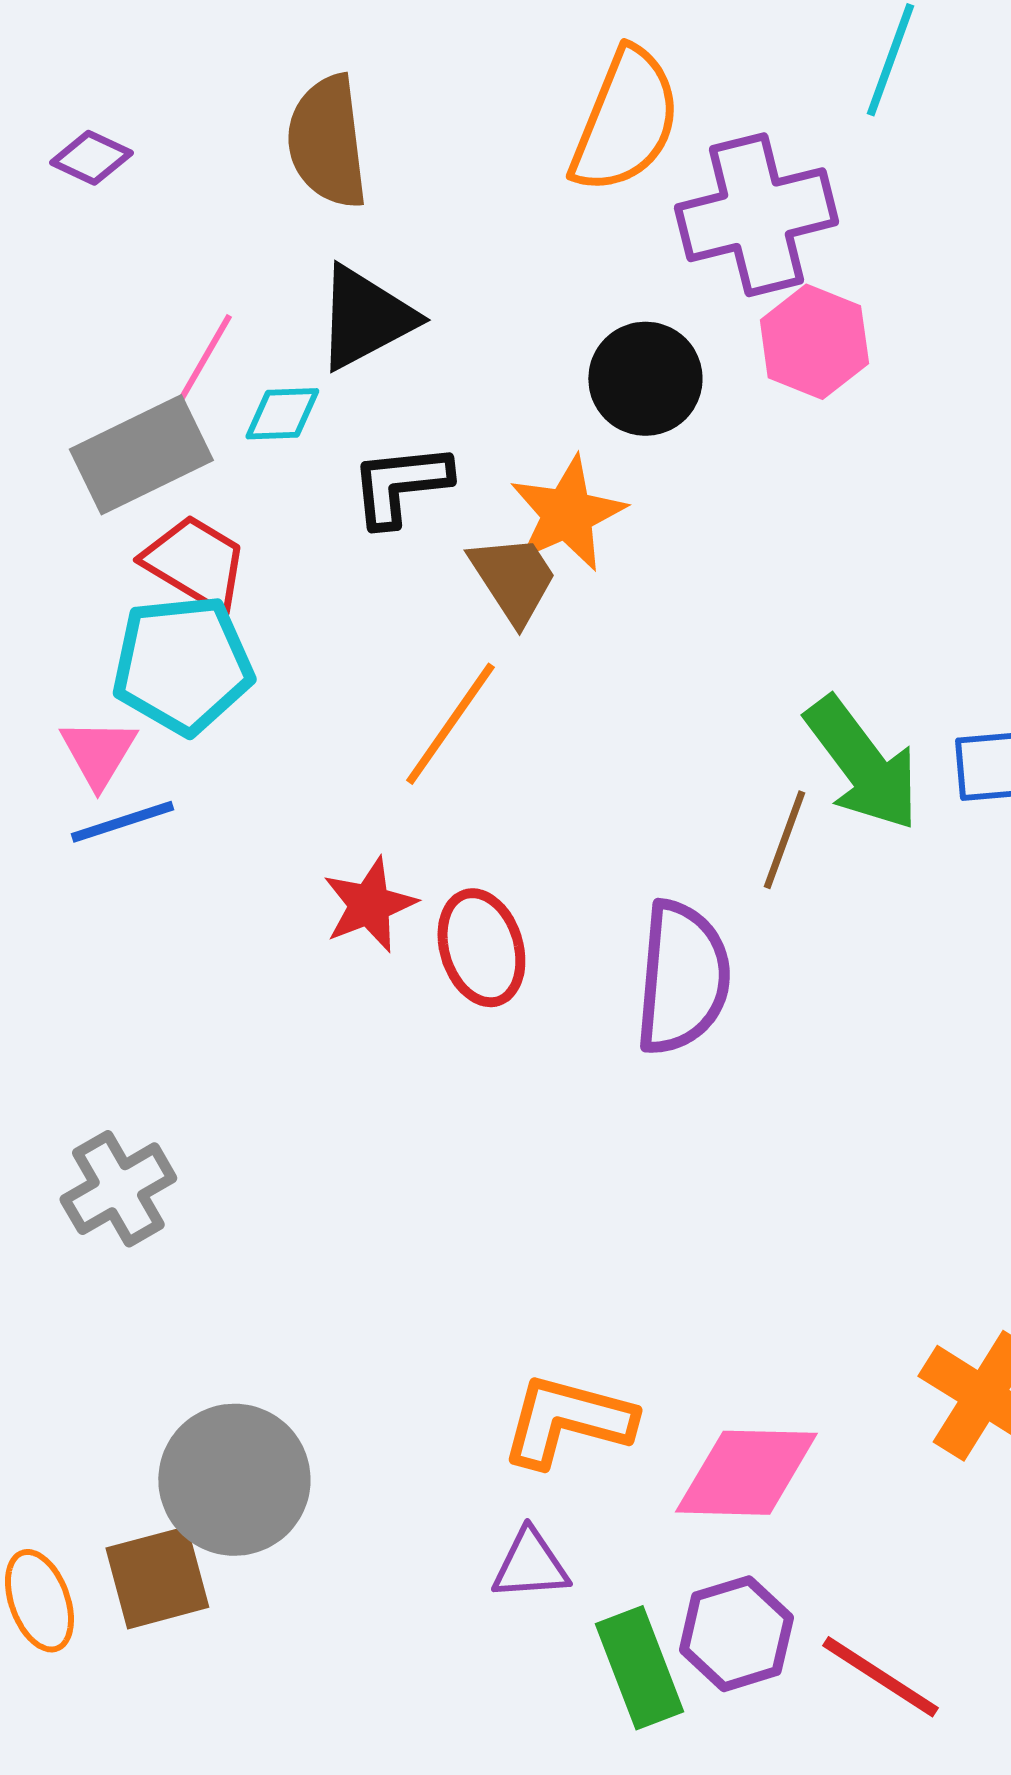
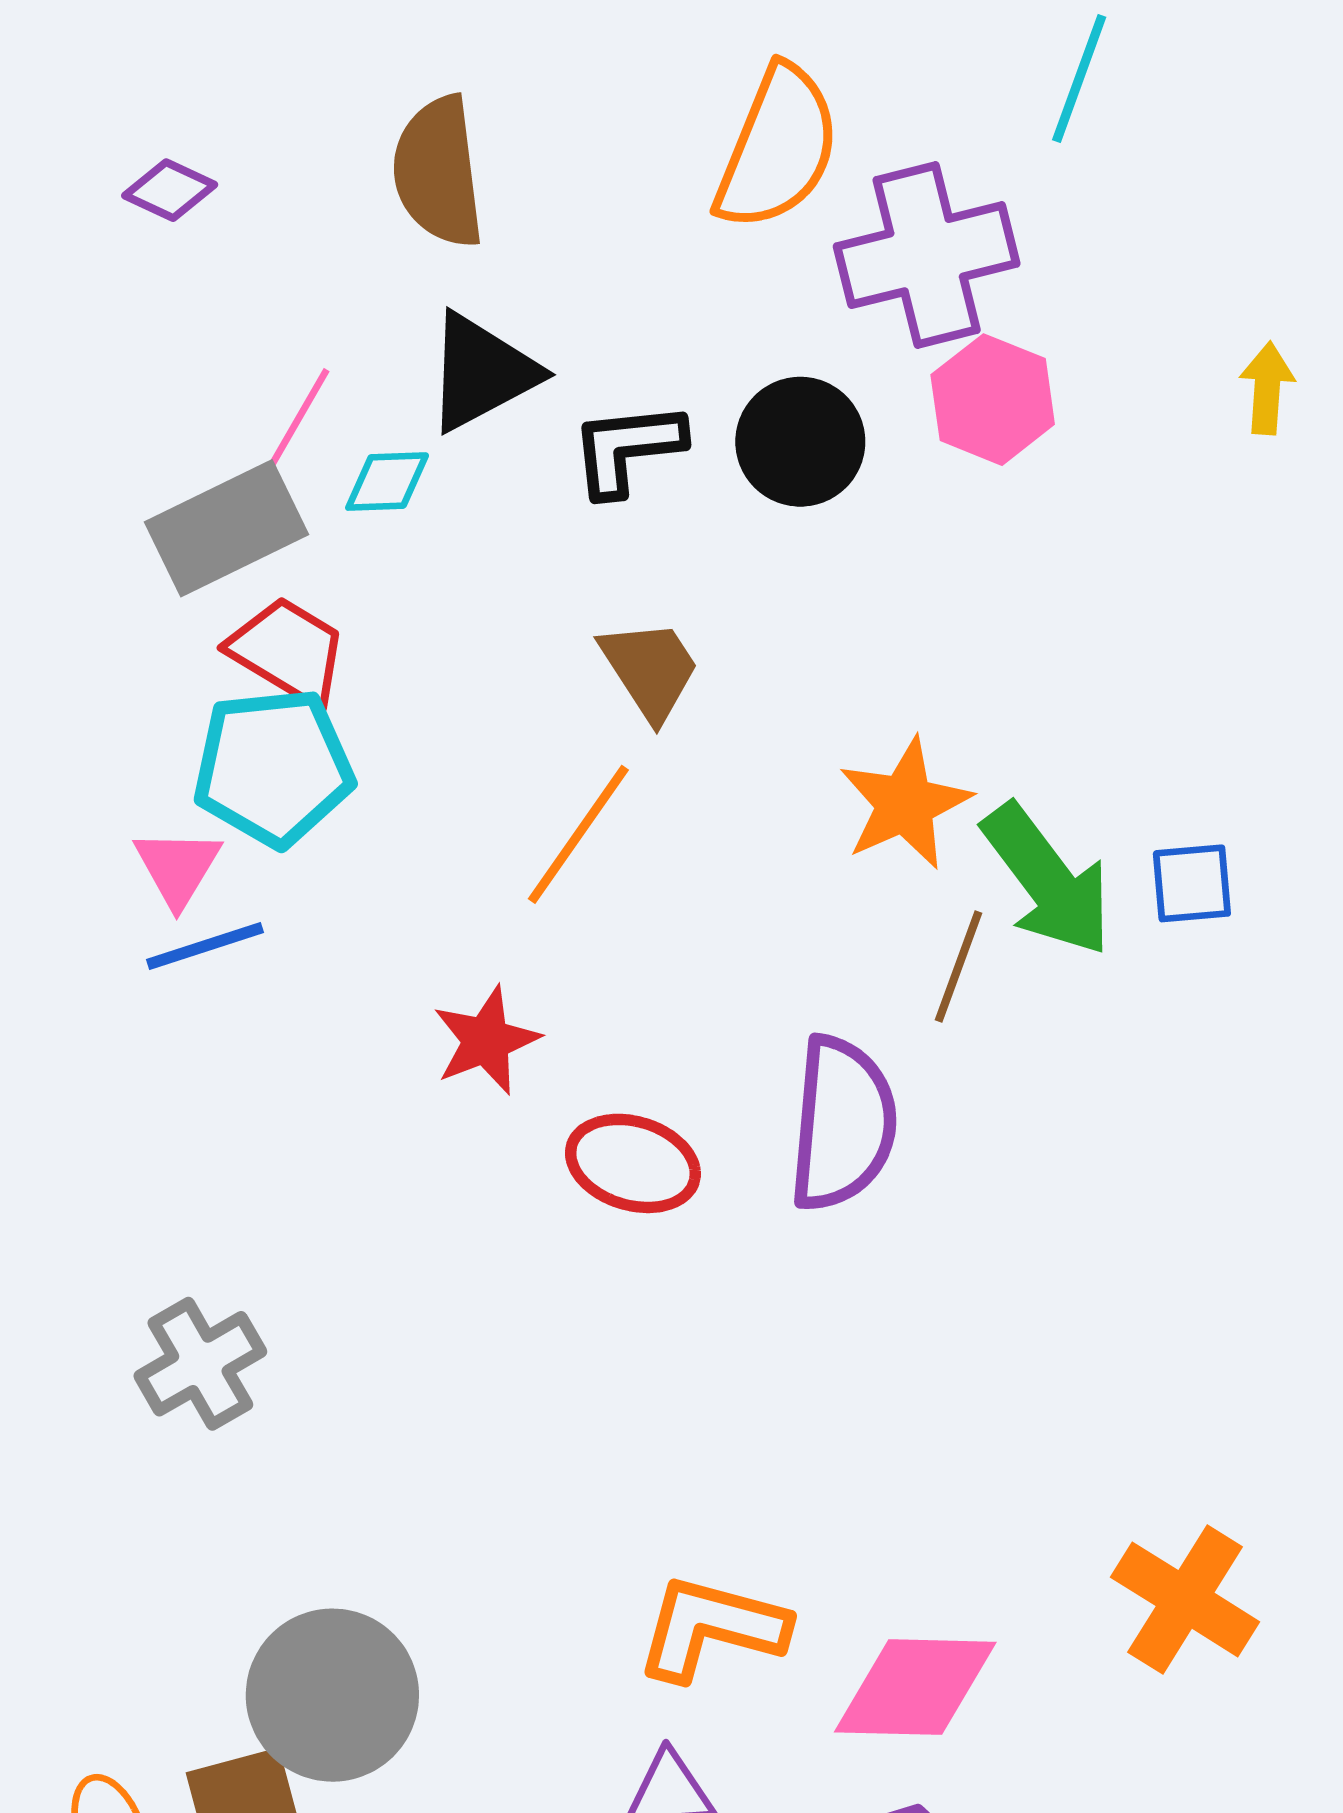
black L-shape: (400, 485) -> (627, 449), moved
orange star: (567, 514) -> (905, 804), moved
red ellipse: (481, 948) -> (633, 1163), moved, turned -56

